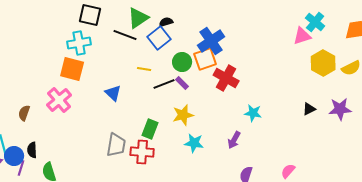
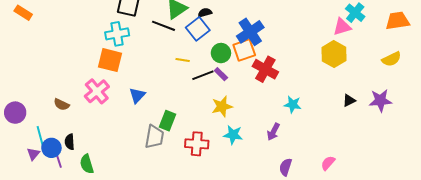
yellow hexagon: (323, 63) -> (334, 54), moved
blue triangle: (113, 93) -> (137, 95), moved, turned 30
brown semicircle: (24, 113) -> (62, 104), turned -84
green rectangle: (150, 129) -> (167, 121), moved
red cross: (142, 152) -> (197, 144), moved
purple line: (21, 168) -> (59, 160), turned -35

